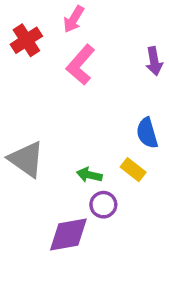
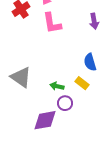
pink L-shape: (81, 65) -> (52, 23), turned -50

